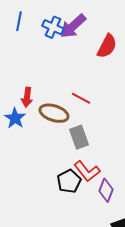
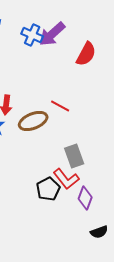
brown ellipse: (54, 113) -> (33, 121), turned -40
gray rectangle: (79, 137) -> (74, 156), moved

